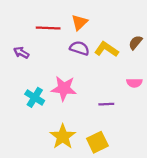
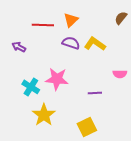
brown semicircle: (135, 43) -> (121, 18), moved
yellow star: (63, 137) -> (44, 115), moved

